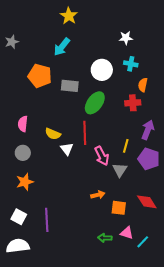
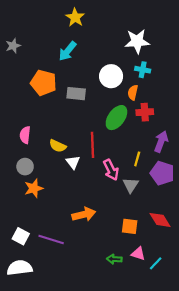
white star: (126, 38) -> (137, 41), size x1.6
orange semicircle: (143, 85) -> (133, 93), moved
green ellipse: (95, 103) -> (116, 118), moved
orange star: (25, 182) -> (34, 188), moved
orange arrow: (98, 195) -> (84, 214), moved, size x1.5
purple line: (47, 220) -> (51, 239), turned -70

